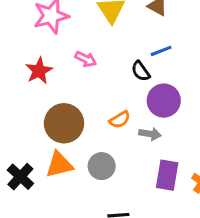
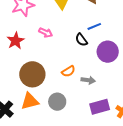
purple circle: (164, 101) -> (108, 52), moved
purple rectangle: (167, 175) -> (100, 107), turned 66

